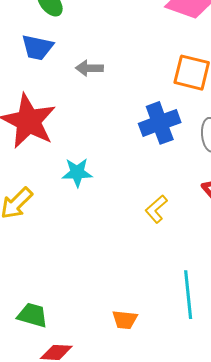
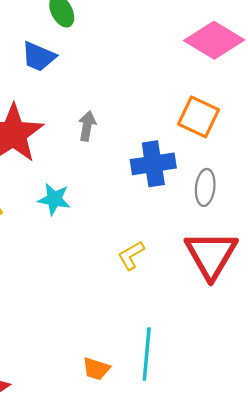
gray arrow: (89, 68) -> (87, 126), moved, turned 88
orange trapezoid: (125, 320) -> (96, 369), moved

